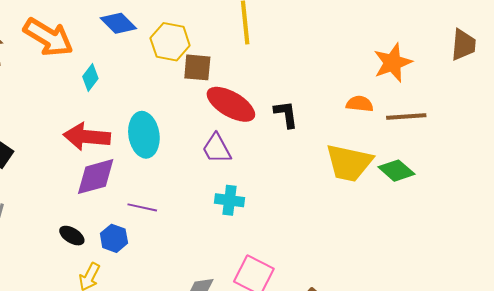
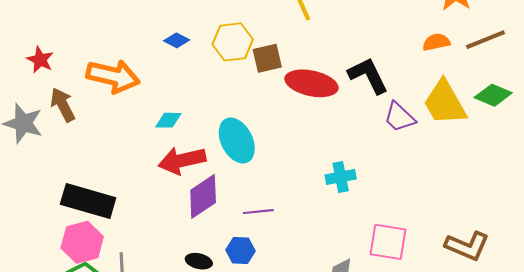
blue diamond: (118, 23) -> (177, 40), size x0.7
cyan diamond: (90, 77) -> (168, 120), moved, turned 72
black L-shape: (286, 114) -> (368, 75), size x1.4
purple trapezoid: (217, 149) -> (399, 117), moved
yellow trapezoid: (349, 163) -> (445, 103), turned 66

